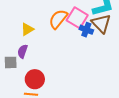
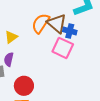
pink square: (77, 18) -> (63, 48), moved
brown triangle: (101, 24) -> (57, 23), moved

